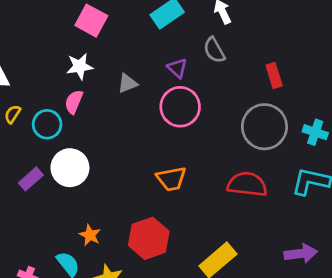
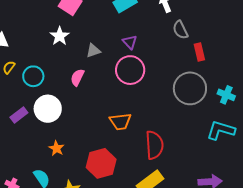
gray semicircle: (214, 50) -> (180, 30), moved
white star: (80, 66) -> (60, 36), turned -30
pink semicircle: (74, 102) -> (77, 77), moved
red semicircle: (247, 184) -> (154, 145), moved, turned 76
orange star: (90, 235) -> (56, 148), moved

